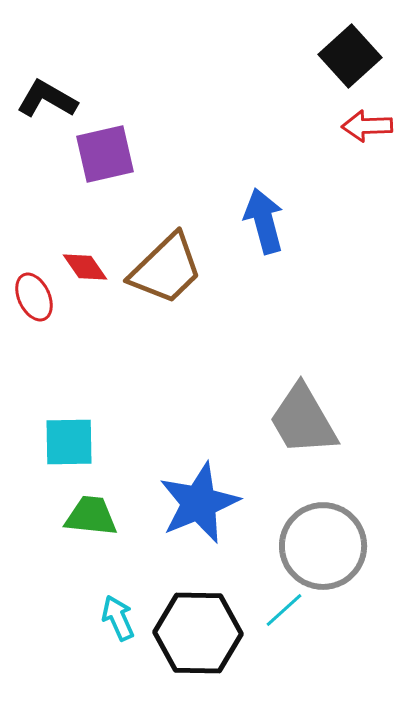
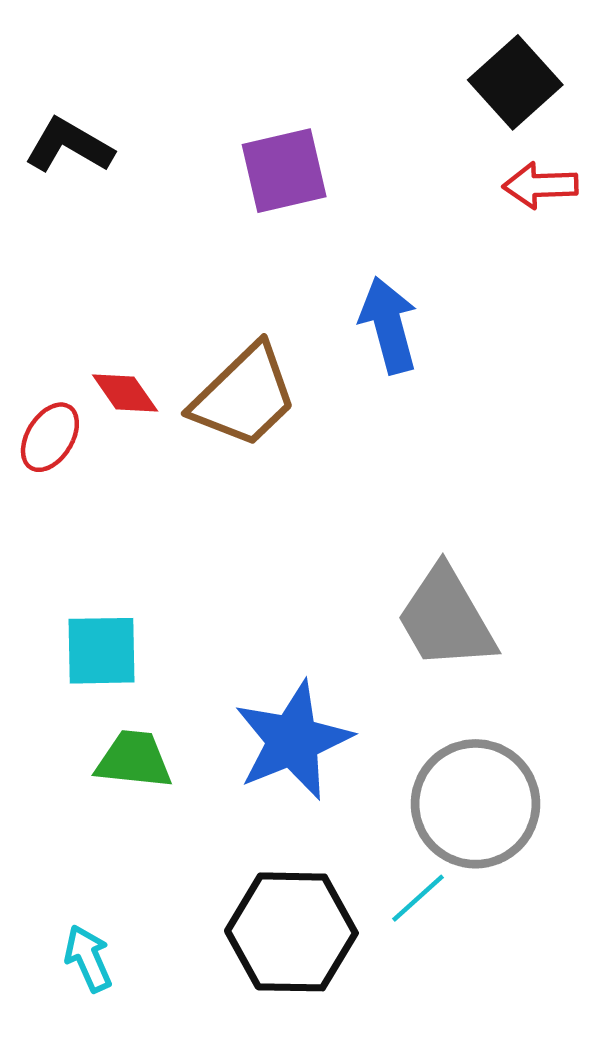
purple square: (105, 154) -> (284, 171), moved
red ellipse: (34, 297) -> (50, 437), turned 57
cyan arrow: (118, 618) -> (88, 958), moved

